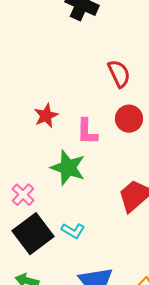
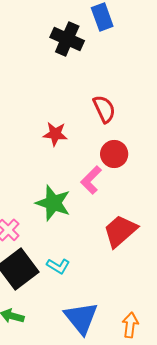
red star: (46, 116) -> (55, 134), moved, turned 30
pink L-shape: (87, 132) -> (91, 180), moved, turned 44

